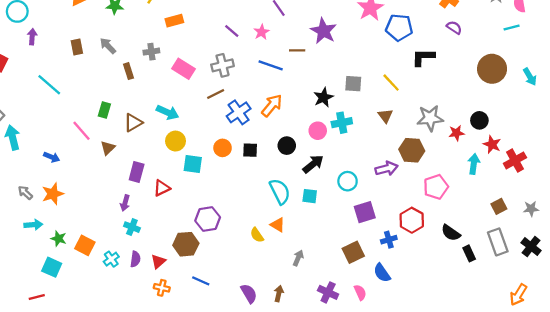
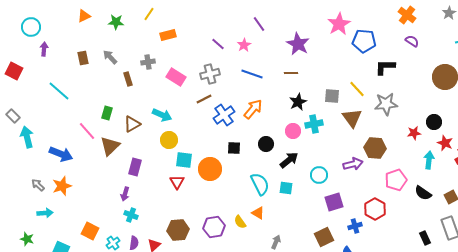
brown line: (297, 50) -> (291, 73), moved
gray square: (353, 84) -> (332, 96), moved
brown triangle: (385, 116) -> (352, 118), size x1.5
gray star: (430, 118) -> (386, 104), moved
brown triangle: (108, 148) -> (110, 146), size x1.5
orange circle: (223, 148) -> (210, 169), moved, size x1.5
blue arrow: (52, 157) -> (61, 154), size x1.6
red triangle: (162, 188) -> (177, 182), moved, turned -35
purple hexagon: (208, 219) -> (214, 227), moved
black semicircle: (451, 233) -> (423, 193), moved
green star: (59, 238) -> (27, 239), moved

